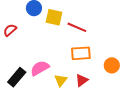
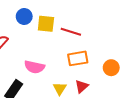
pink semicircle: (40, 68) -> (34, 67), moved, turned -132

